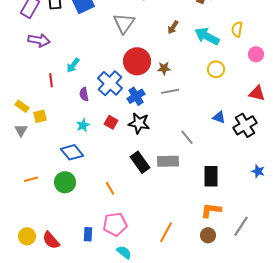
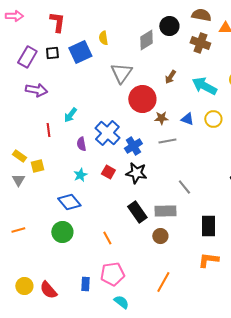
red circle: (137, 61) -> (142, 99), moved
blue triangle: (219, 117) -> (187, 119), moved
orange line: (31, 179) -> (18, 230), moved
brown circle: (208, 235) -> (160, 236), moved

